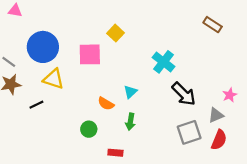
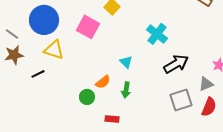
pink square: (90, 54) -> (88, 27), turned 30
cyan triangle: (130, 92) -> (126, 62), turned -32
black arrow: (184, 94) -> (176, 64), turned -75
orange semicircle: (106, 104) -> (103, 82), moved, turned -70

